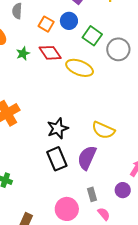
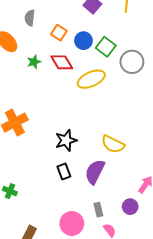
blue circle: (69, 21) -> (83, 41), moved
yellow ellipse: (80, 68) -> (91, 79), turned -48
black rectangle: (57, 159) -> (64, 172), size x0.7

